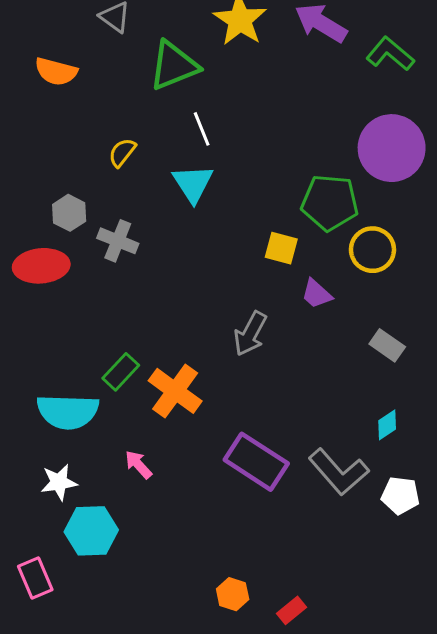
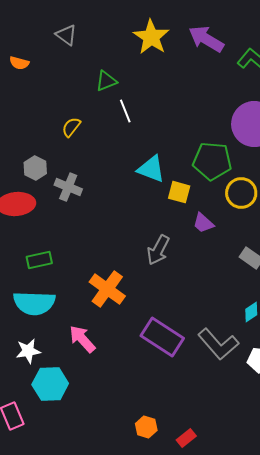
green triangle: (174, 66) -> (106, 81), moved, size x0.6
orange semicircle: (56, 72) -> (19, 63), moved, size x0.7
cyan triangle: (193, 183) -> (151, 169), moved, turned -36
green rectangle: (121, 372) -> (39, 260), moved, turned 35
pink arrow: (138, 465) -> (82, 339), size x1.4

